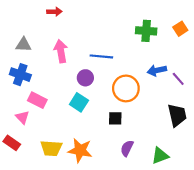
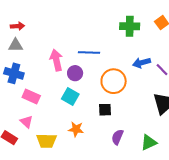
red arrow: (54, 12) -> (17, 26), moved
pink arrow: (61, 51) -> (56, 60), moved
pink triangle: (22, 117) -> (27, 122), moved
orange star: (80, 150) -> (76, 129), moved, size x0.7

